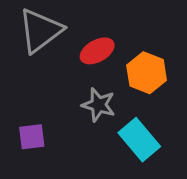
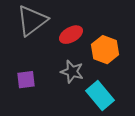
purple square: (32, 137) -> (26, 80), moved

